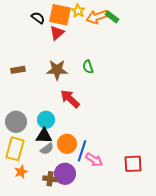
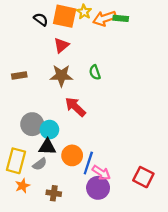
green rectangle: (112, 17) -> (121, 18), turned -32
red triangle: (57, 33) -> (61, 45), moved
gray circle: (16, 122) -> (32, 124), moved
gray semicircle: (47, 149) -> (40, 164), moved
red square: (133, 164) -> (143, 177), turned 30
purple circle: (65, 174) -> (98, 188), moved

